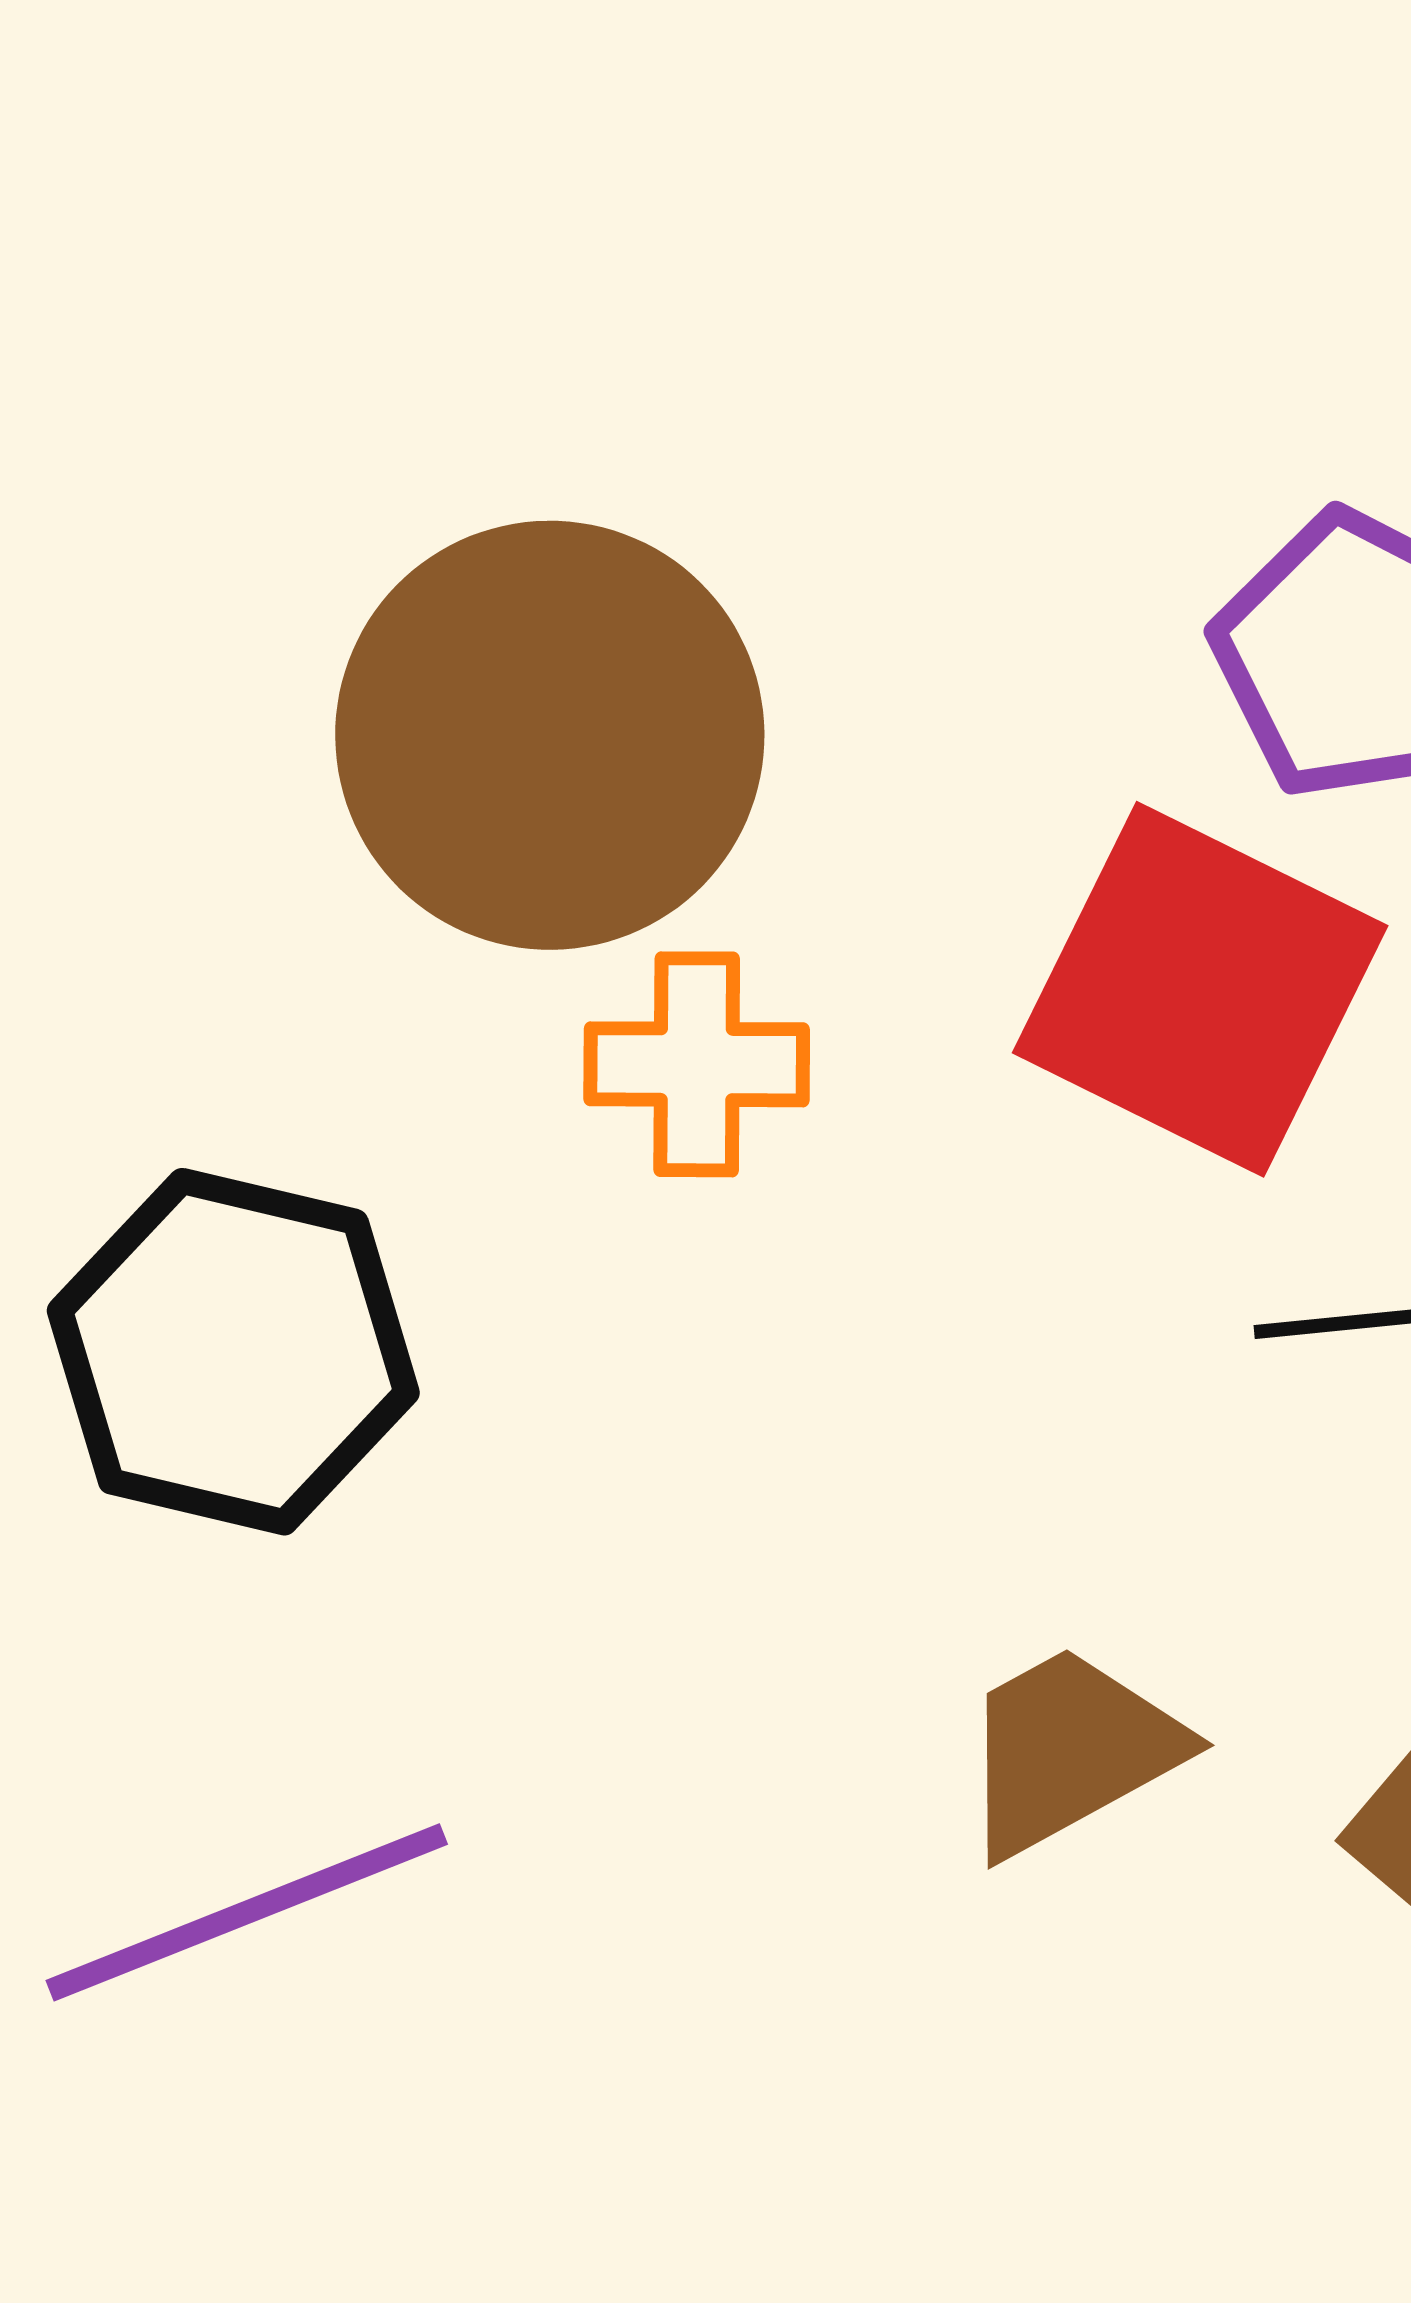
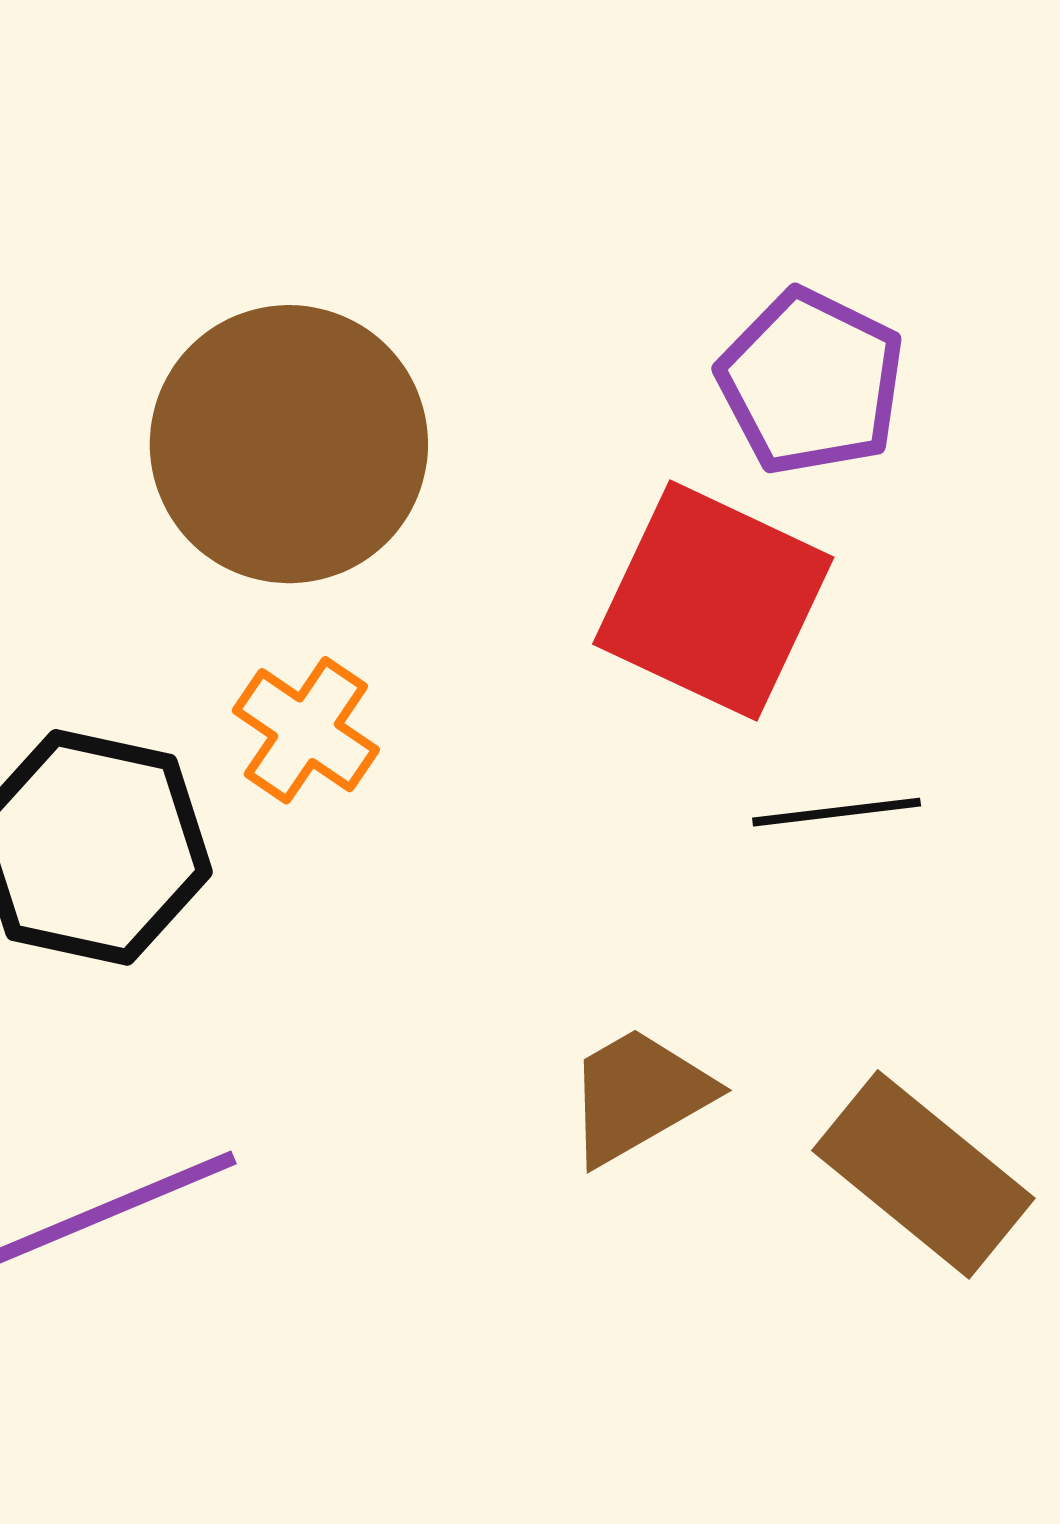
orange cross: (697, 1064) -> (306, 730), moved, turned 35

